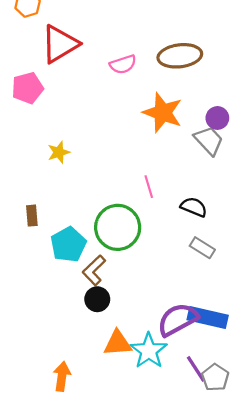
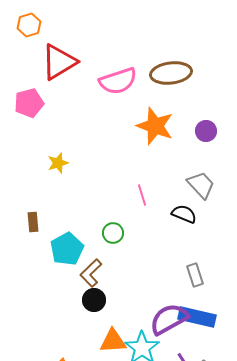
pink semicircle: (123, 64) -> (118, 81), size x1.5
gray trapezoid: (209, 141) -> (201, 185), moved
green circle: (118, 227) -> (113, 233), size x0.5
gray rectangle: (202, 248) -> (195, 275), moved, turned 40

